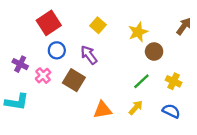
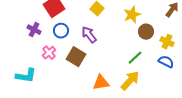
purple cross: (20, 64) -> (34, 30), moved
yellow cross: (174, 81) -> (167, 42), moved
yellow arrow: (136, 108) -> (130, 81), size x1.5
blue semicircle: (171, 111) -> (166, 62), moved

